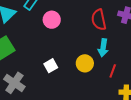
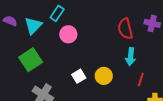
pink circle: (52, 20) -> (68, 34), moved
yellow circle: (85, 63) -> (104, 76), moved

